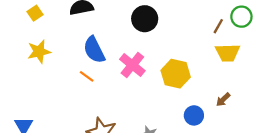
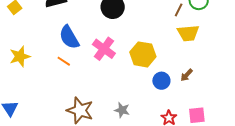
yellow star: (39, 52) -> (20, 56), moved
blue circle: (194, 115) -> (161, 81), moved

